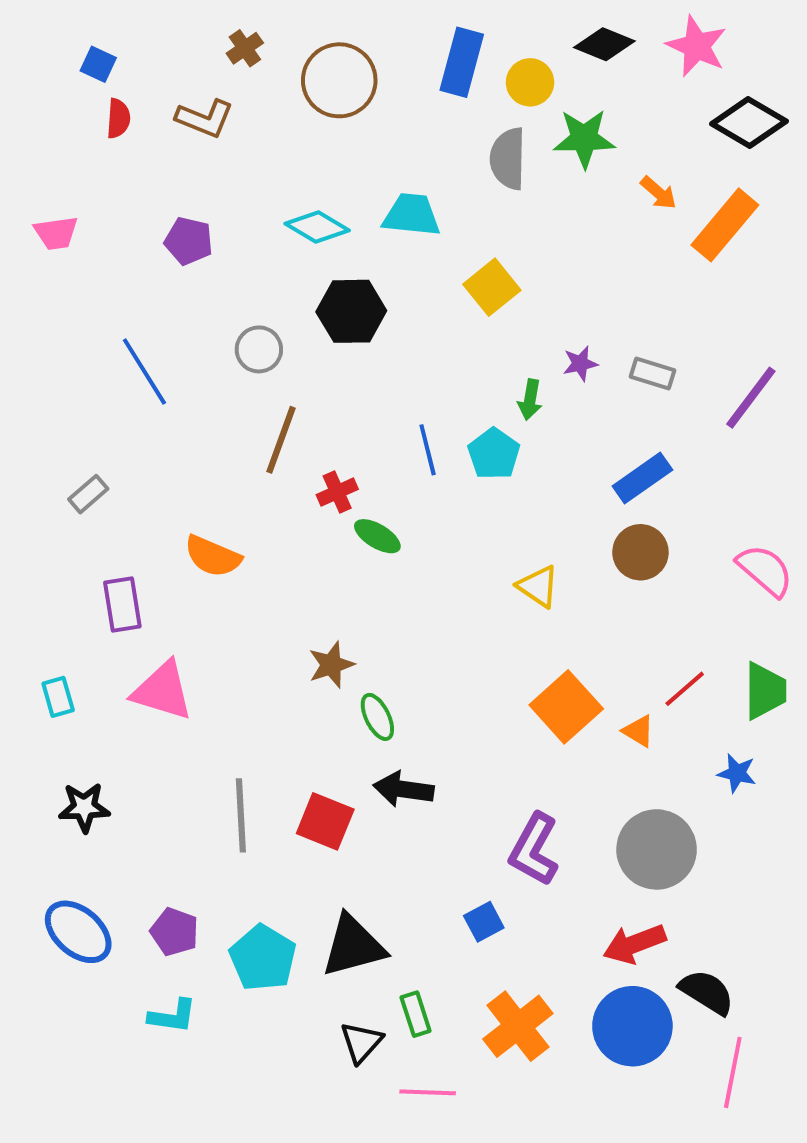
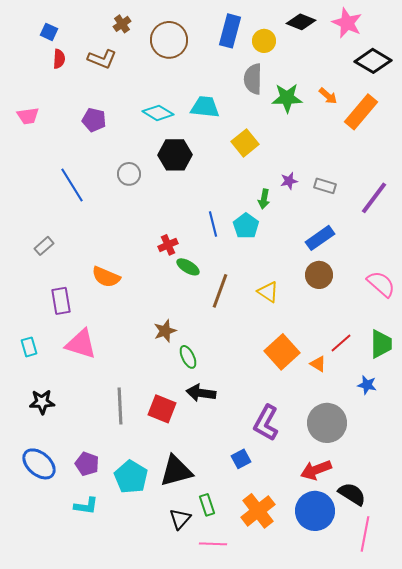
green star: (584, 139) -> (287, 98), moved
brown line: (281, 440) -> (220, 291), moved

